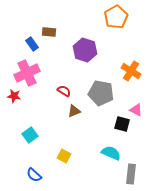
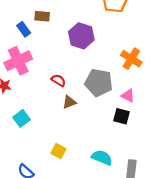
pink triangle: (136, 110) -> (128, 96), moved
cyan square: (30, 135) -> (21, 118), moved
cyan semicircle: (111, 153) -> (102, 158), moved

